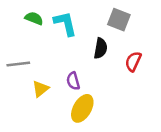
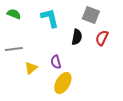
green semicircle: (34, 18) -> (14, 14), moved
red semicircle: (133, 61) -> (102, 38), moved

